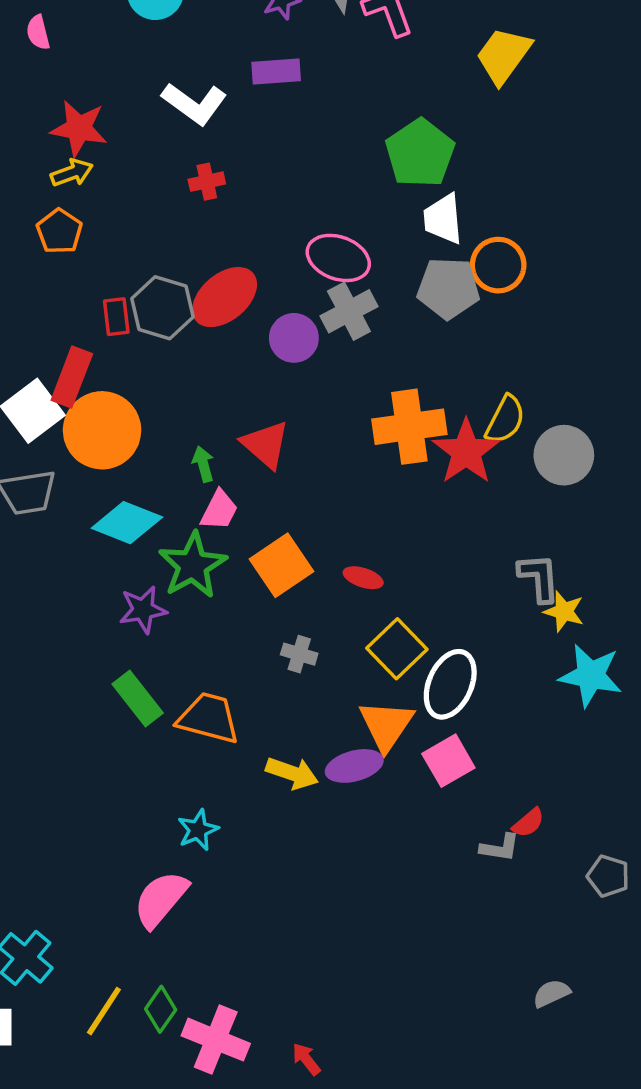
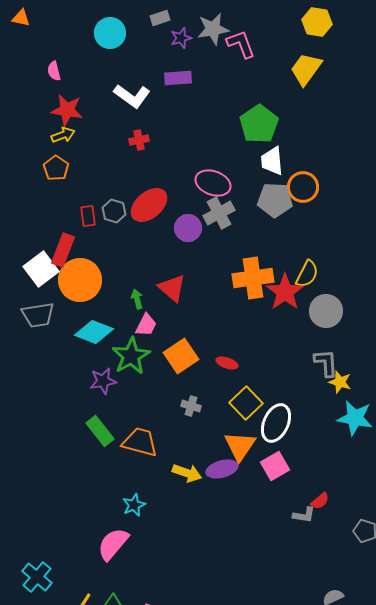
pink semicircle: (38, 32) -> (54, 71), moved
gray hexagon: (162, 308) -> (114, 211), size x0.7
gray circle: (564, 455) -> (326, 311), moved

